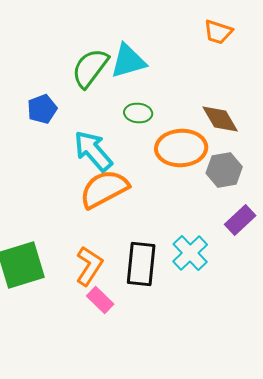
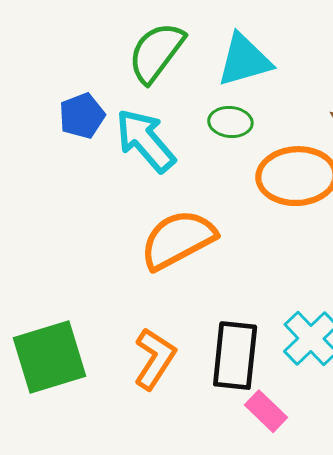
cyan triangle: (128, 61) -> (244, 60), moved
cyan arrow: (93, 151) -> (145, 141), moved
pink rectangle: (100, 300) -> (266, 411), moved

